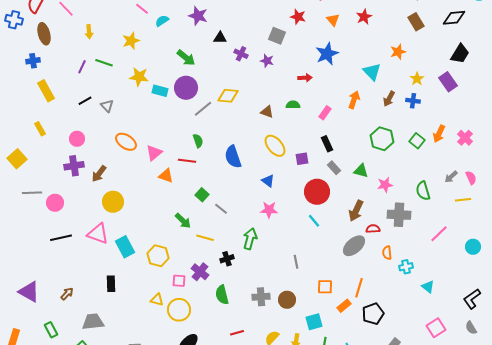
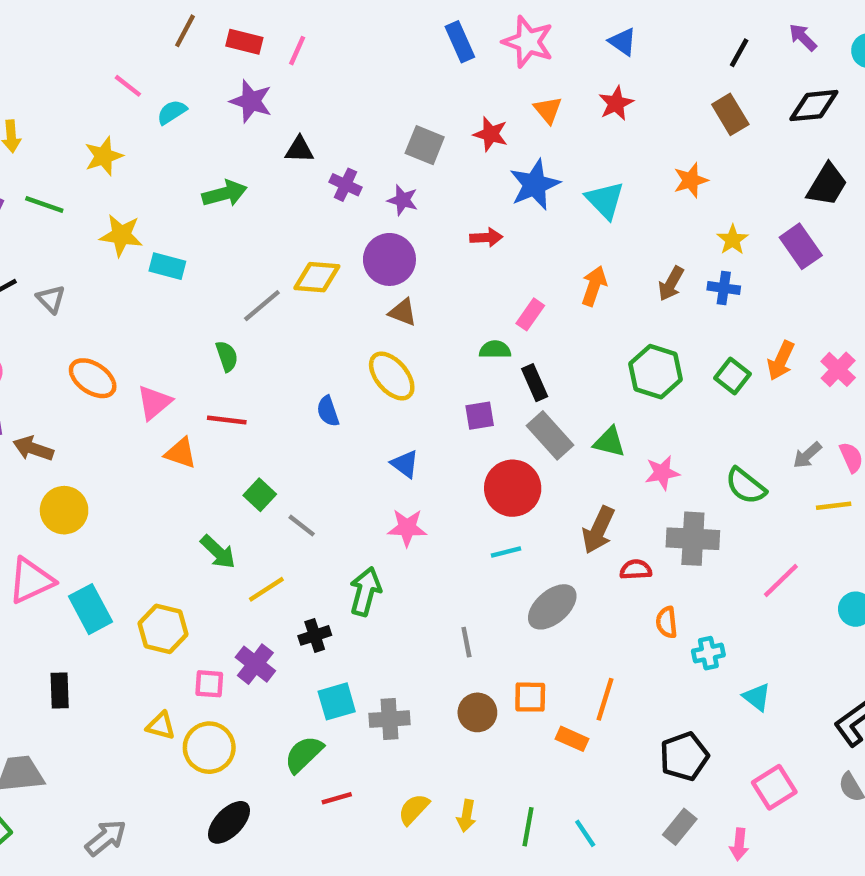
red star: (298, 17) -> (491, 134), moved
green arrow: (186, 58) -> (225, 194), turned -54
cyan triangle: (372, 72) -> (605, 200), moved
purple circle: (186, 88) -> (389, 259), moved
green semicircle: (293, 105) -> (495, 350), moved
green semicircle: (198, 141) -> (227, 356), moved
yellow ellipse: (275, 146) -> (392, 376), moved
blue semicircle: (233, 157) -> (328, 411), size x0.6
gray rectangle: (334, 168) -> (550, 435), size x1.5
brown arrow: (99, 174) -> (33, 449), turned 72
green semicircle: (423, 191) -> (746, 486), turned -36
cyan line: (314, 221) -> (506, 552), turned -64
pink triangle: (98, 234) -> (31, 581), turned -45
yellow line: (205, 238) -> (266, 589), turned -48
gray ellipse: (354, 246) -> (552, 607), moved
green semicircle: (222, 295) -> (304, 754), moved, turned 60
brown circle: (287, 300) -> (477, 712), moved
orange rectangle: (344, 306) -> (572, 739), turned 64
black pentagon: (373, 314) -> (684, 756), moved
cyan square: (314, 322) -> (337, 701), moved

